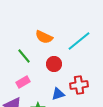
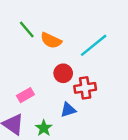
green line: (24, 56) -> (27, 30), moved
red cross: (79, 85) -> (85, 88), moved

